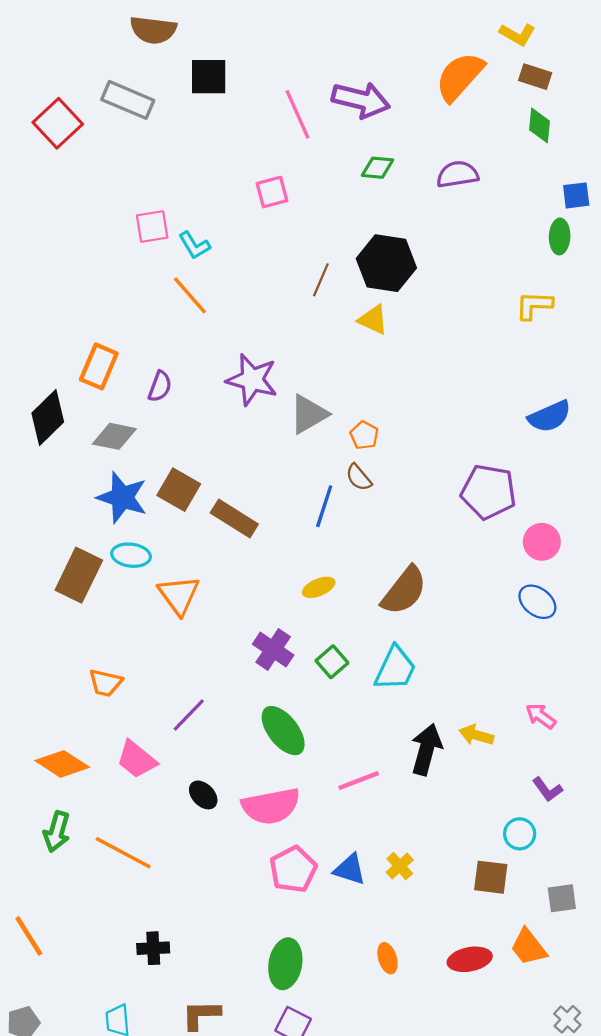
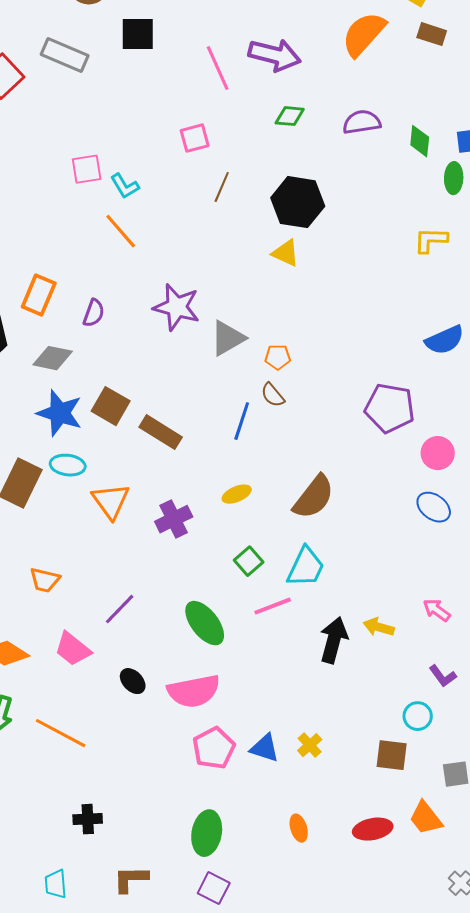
green diamond: (540, 125) -> (420, 141), moved
brown line: (321, 280) -> (222, 187), moved
orange pentagon: (364, 435) -> (278, 357), turned -30
purple cross: (273, 650) -> (174, 519), moved, turned 30
pink line: (359, 781) -> (273, 606), moved

